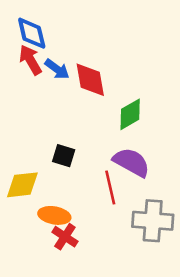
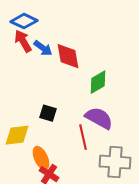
blue diamond: (32, 33) -> (24, 21), turned -52
orange ellipse: (54, 215) -> (41, 158), turned 55

